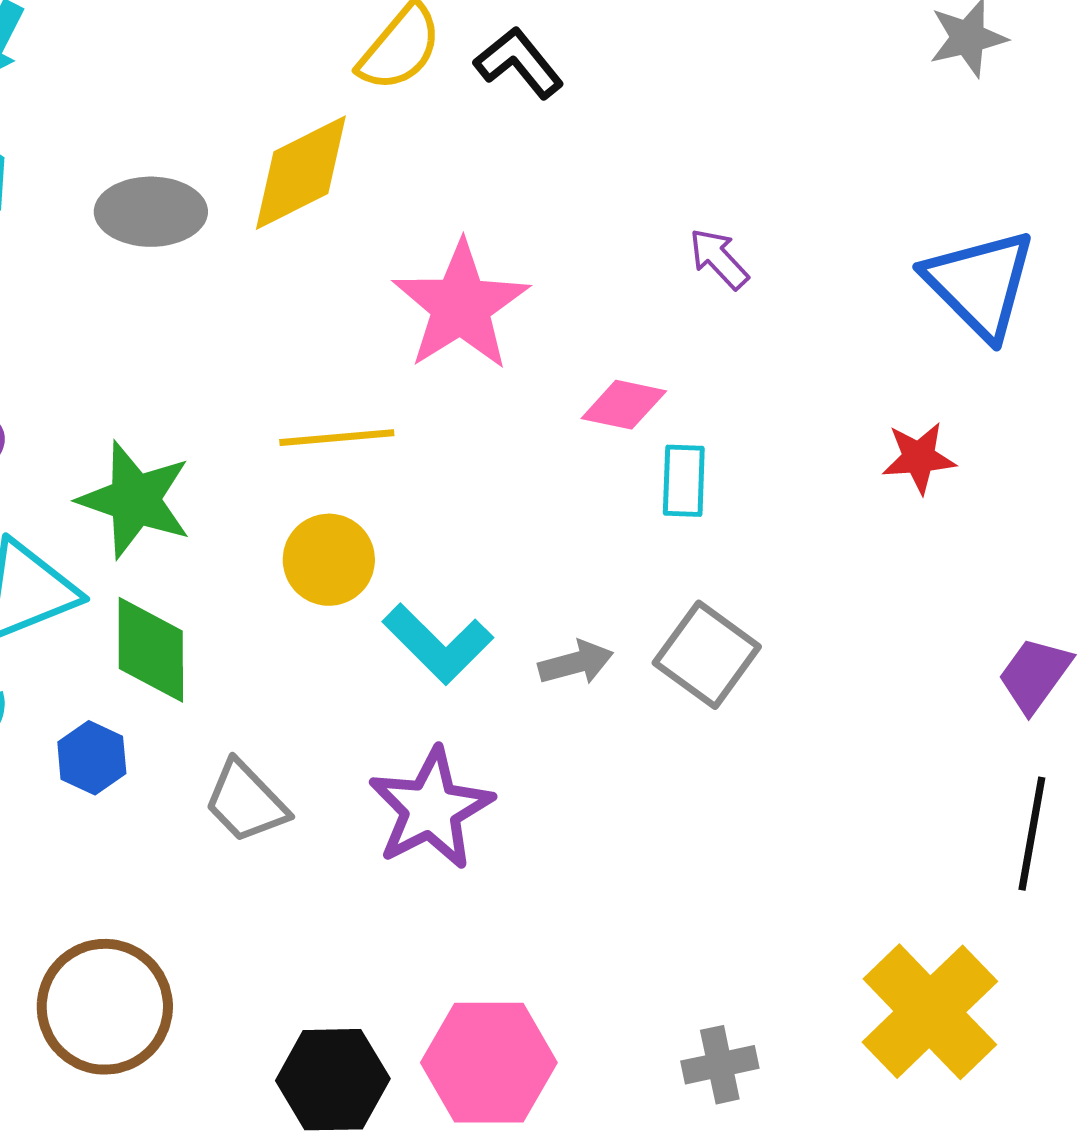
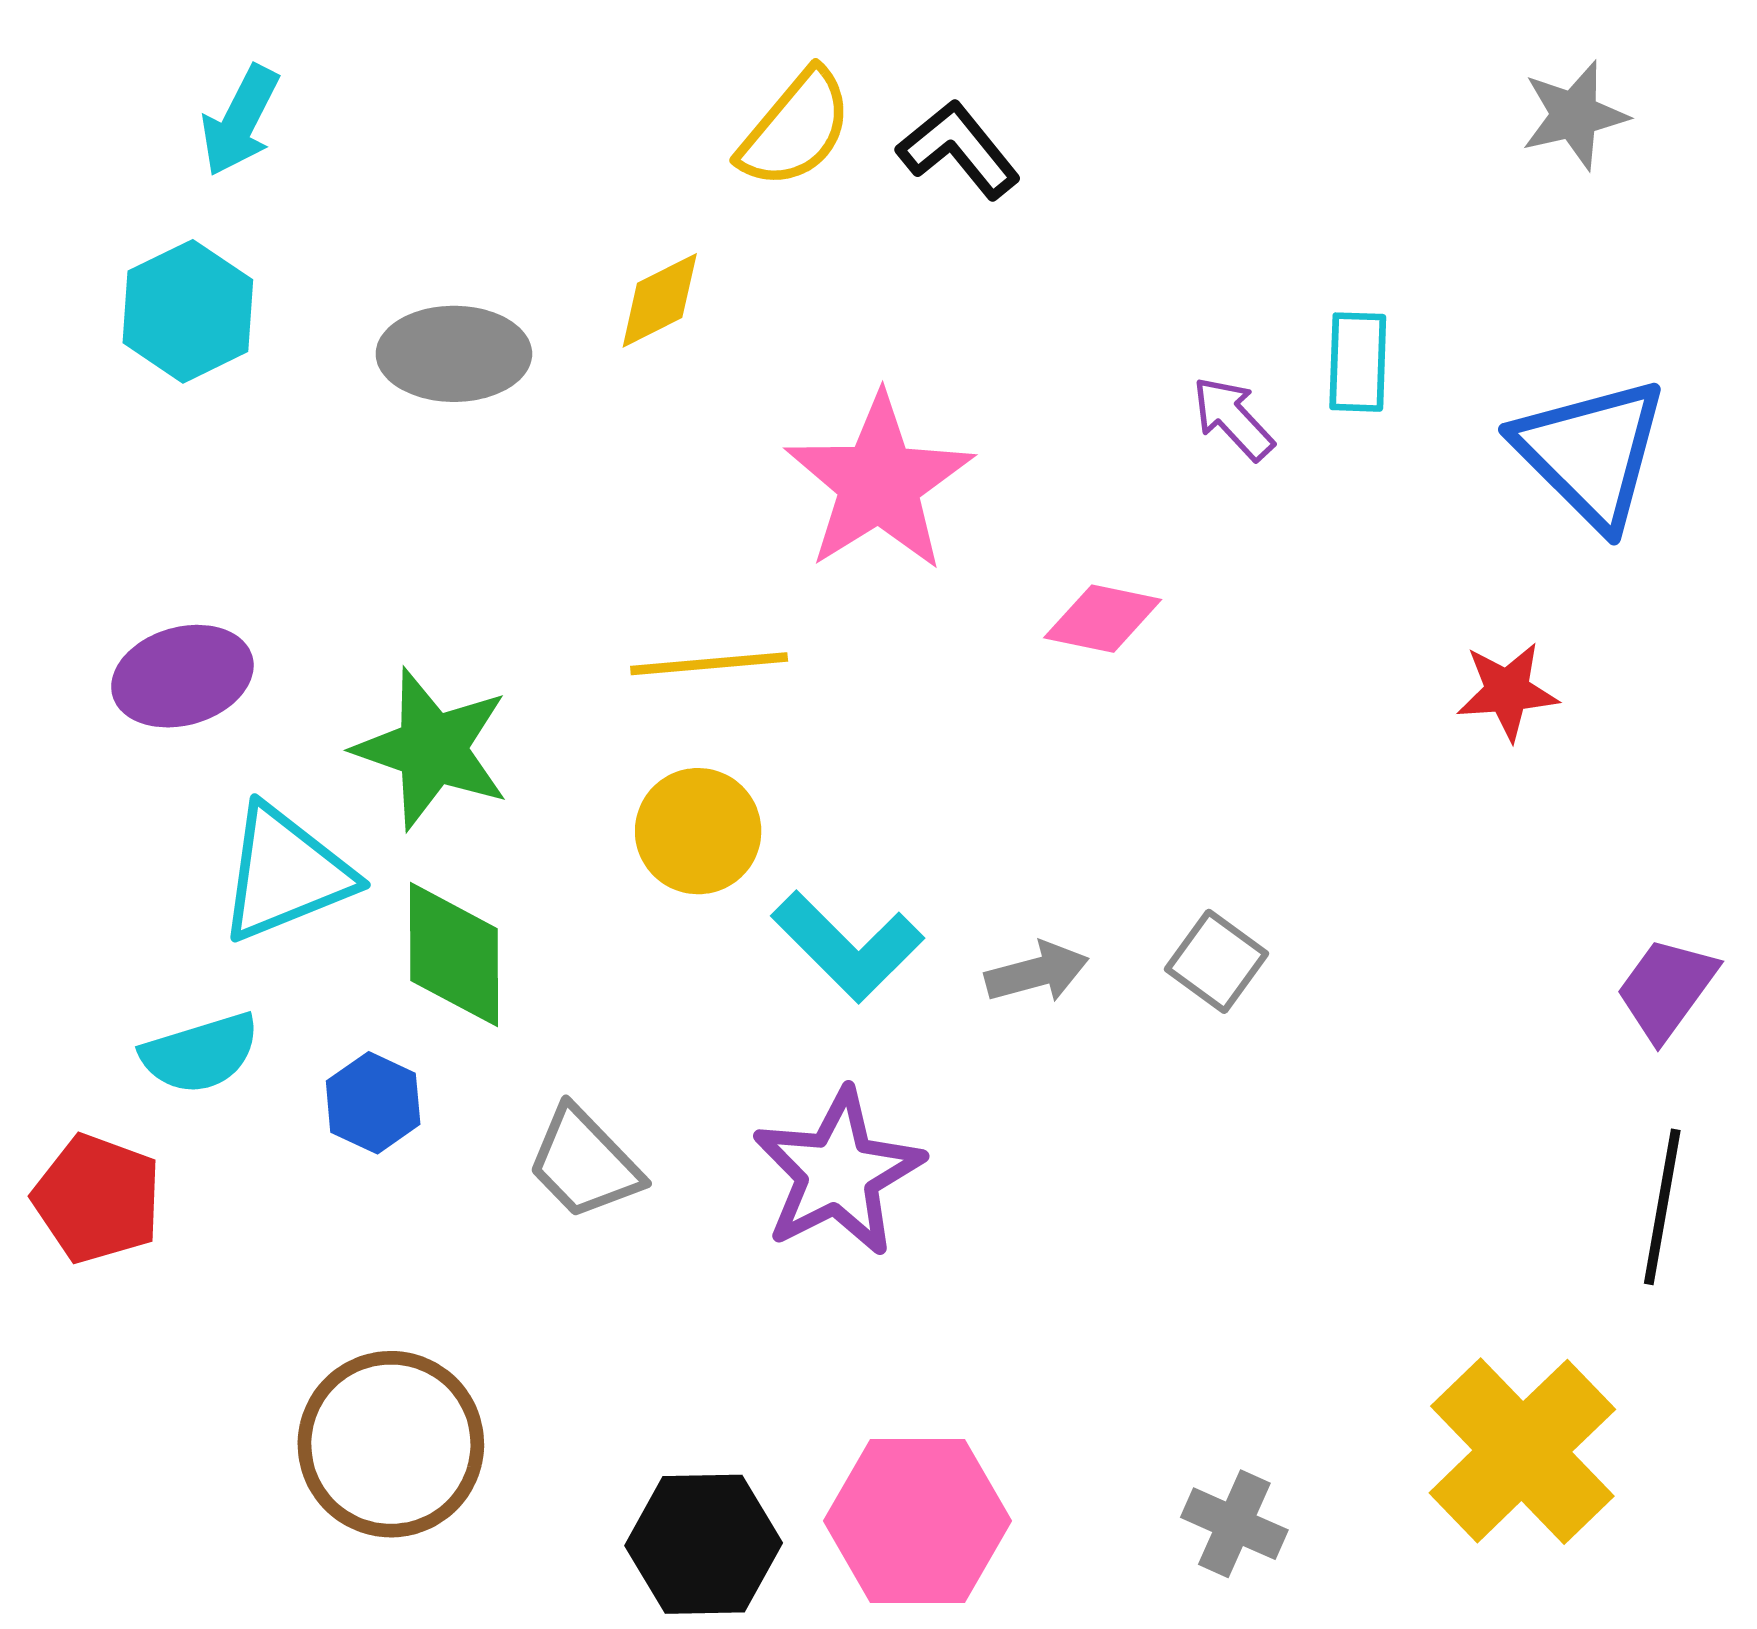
yellow diamond: (301, 173) -> (660, 300), size x0.6
cyan rectangle: (684, 481) -> (1358, 362), moved
gray square: (707, 655) -> (1217, 961), size x0.7
gray cross: (720, 1065) -> (1234, 1524), turned 36

